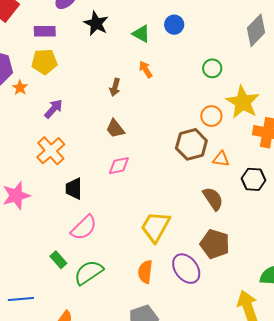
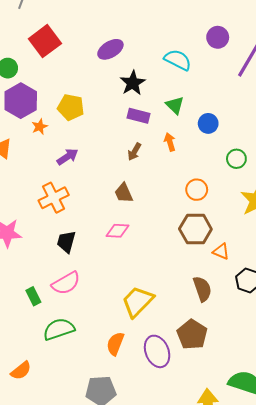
blue circle: (174, 25) -> (208, 123), moved
purple rectangle: (45, 31) -> (138, 116), moved
orange circle: (211, 116) -> (197, 190), moved
green rectangle: (58, 260) -> (33, 296), moved

